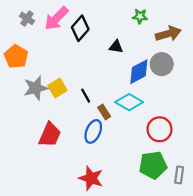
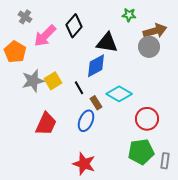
pink arrow: (56, 18) -> (45, 36), moved
black triangle: (116, 47) -> (107, 43), size x1.6
gray circle: (162, 64) -> (149, 47), moved
blue diamond: (139, 72) -> (96, 66), moved

